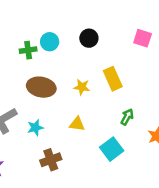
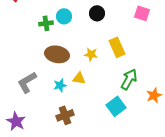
green arrow: (127, 117) -> (129, 79), size x1.5
yellow triangle: (77, 124) -> (79, 78), moved
cyan star: (35, 128) -> (60, 85), moved

